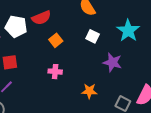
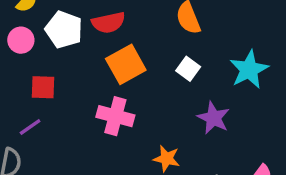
orange square: (56, 40) -> (126, 64), size x1.6
pink cross: (55, 72) -> (115, 116), size x1.5

